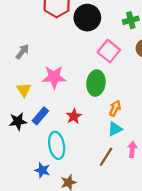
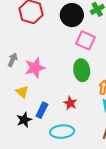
black circle: (87, 18) -> (72, 15), moved
pink star: (54, 77) -> (35, 68), moved
cyan ellipse: (57, 145) -> (62, 132), turned -70

